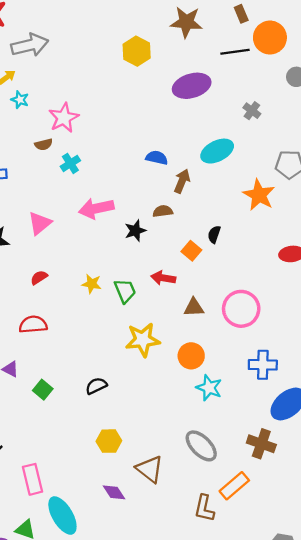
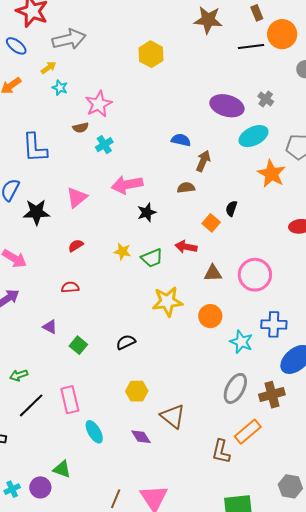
yellow hexagon: (137, 51) -> (151, 54), moved
purple ellipse: (192, 86) -> (227, 106), moved, turned 32
cyan ellipse: (217, 151) -> (254, 136), moved
black star: (135, 231) -> (147, 212), moved
green trapezoid: (125, 291) -> (152, 258), turned 90
red semicircle: (33, 324) -> (70, 287), size x0.7
cyan star: (209, 388) -> (241, 342), moved
brown cross: (261, 444) -> (272, 395), turned -35
gray ellipse: (201, 446) -> (235, 388), moved, turned 72
pink rectangle: (32, 479) -> (70, 400), moved
cyan ellipse: (62, 515) -> (94, 432), moved, size x0.7

